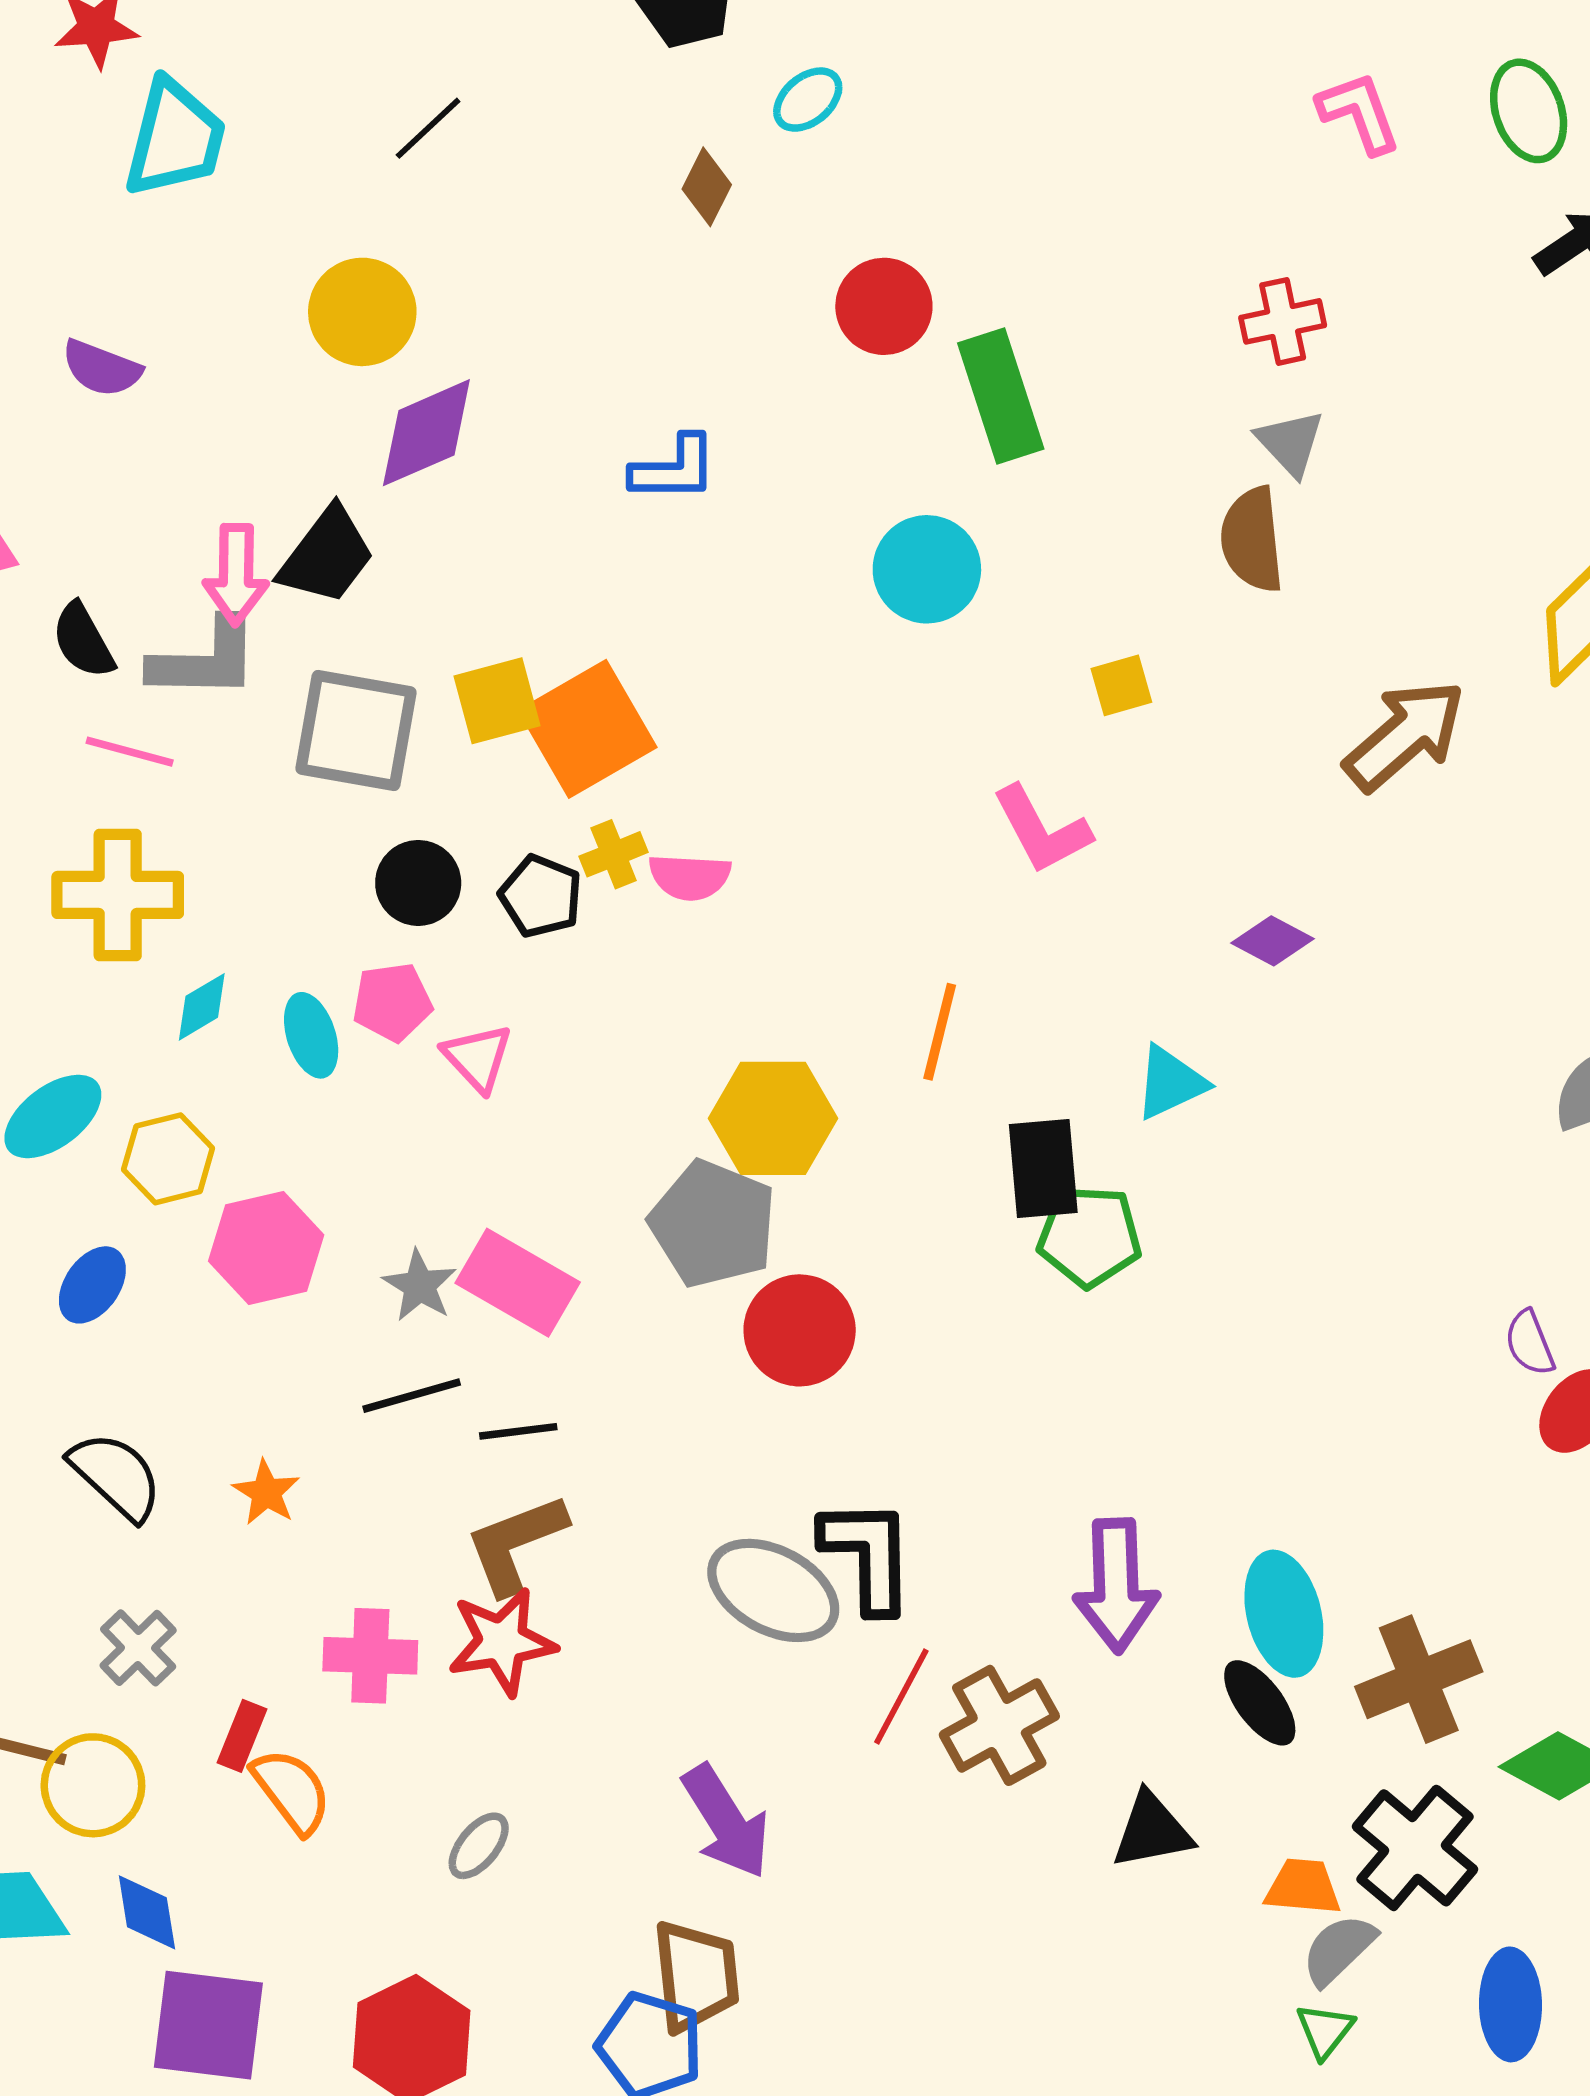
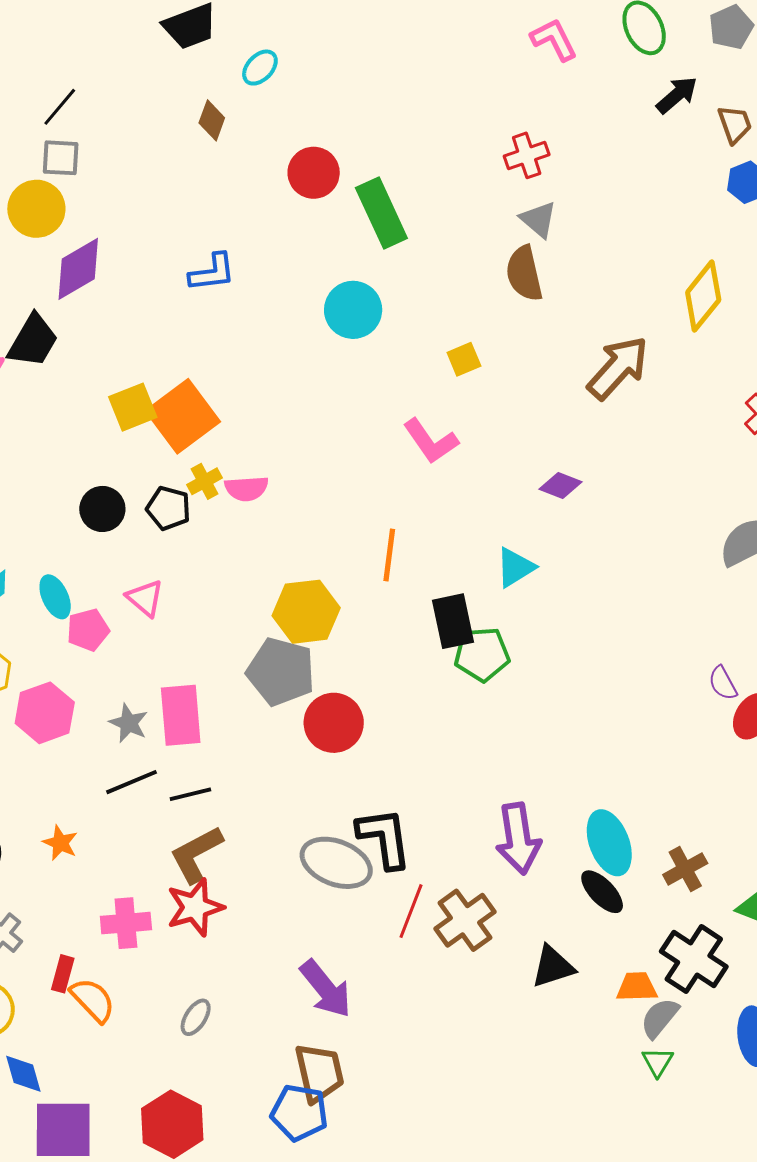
gray square: (356, 731) -> (61, 158), moved, size x0.6
pink pentagon: (392, 1002) -> (88, 630), moved
pink rectangle: (518, 1283) -> (181, 715), turned 62
brown cross: (1419, 1679) -> (685, 869), size x0.7

